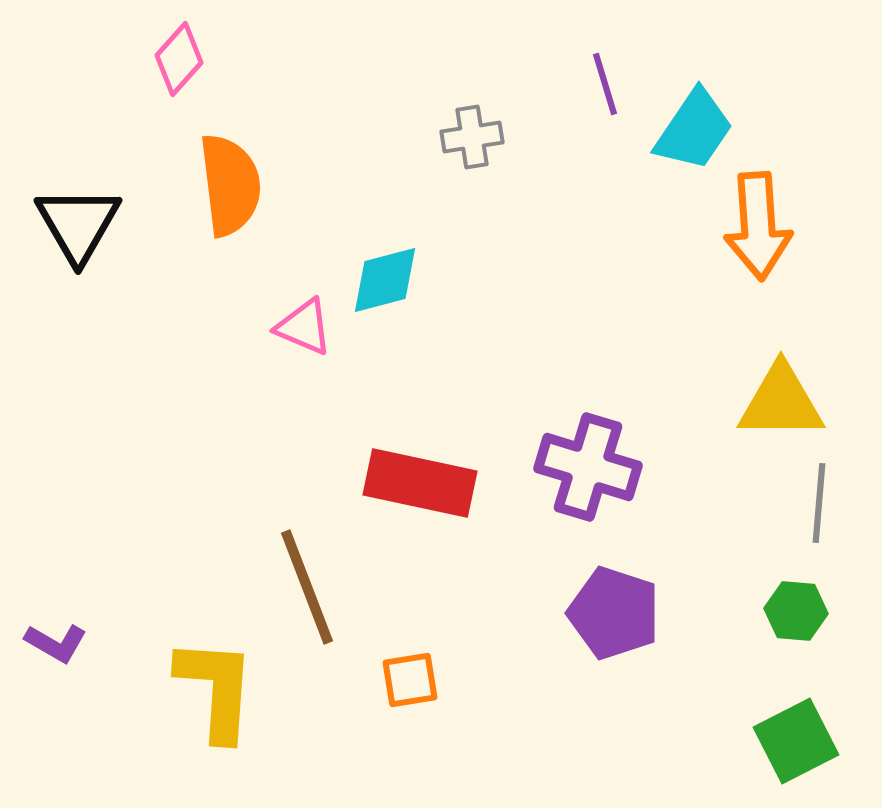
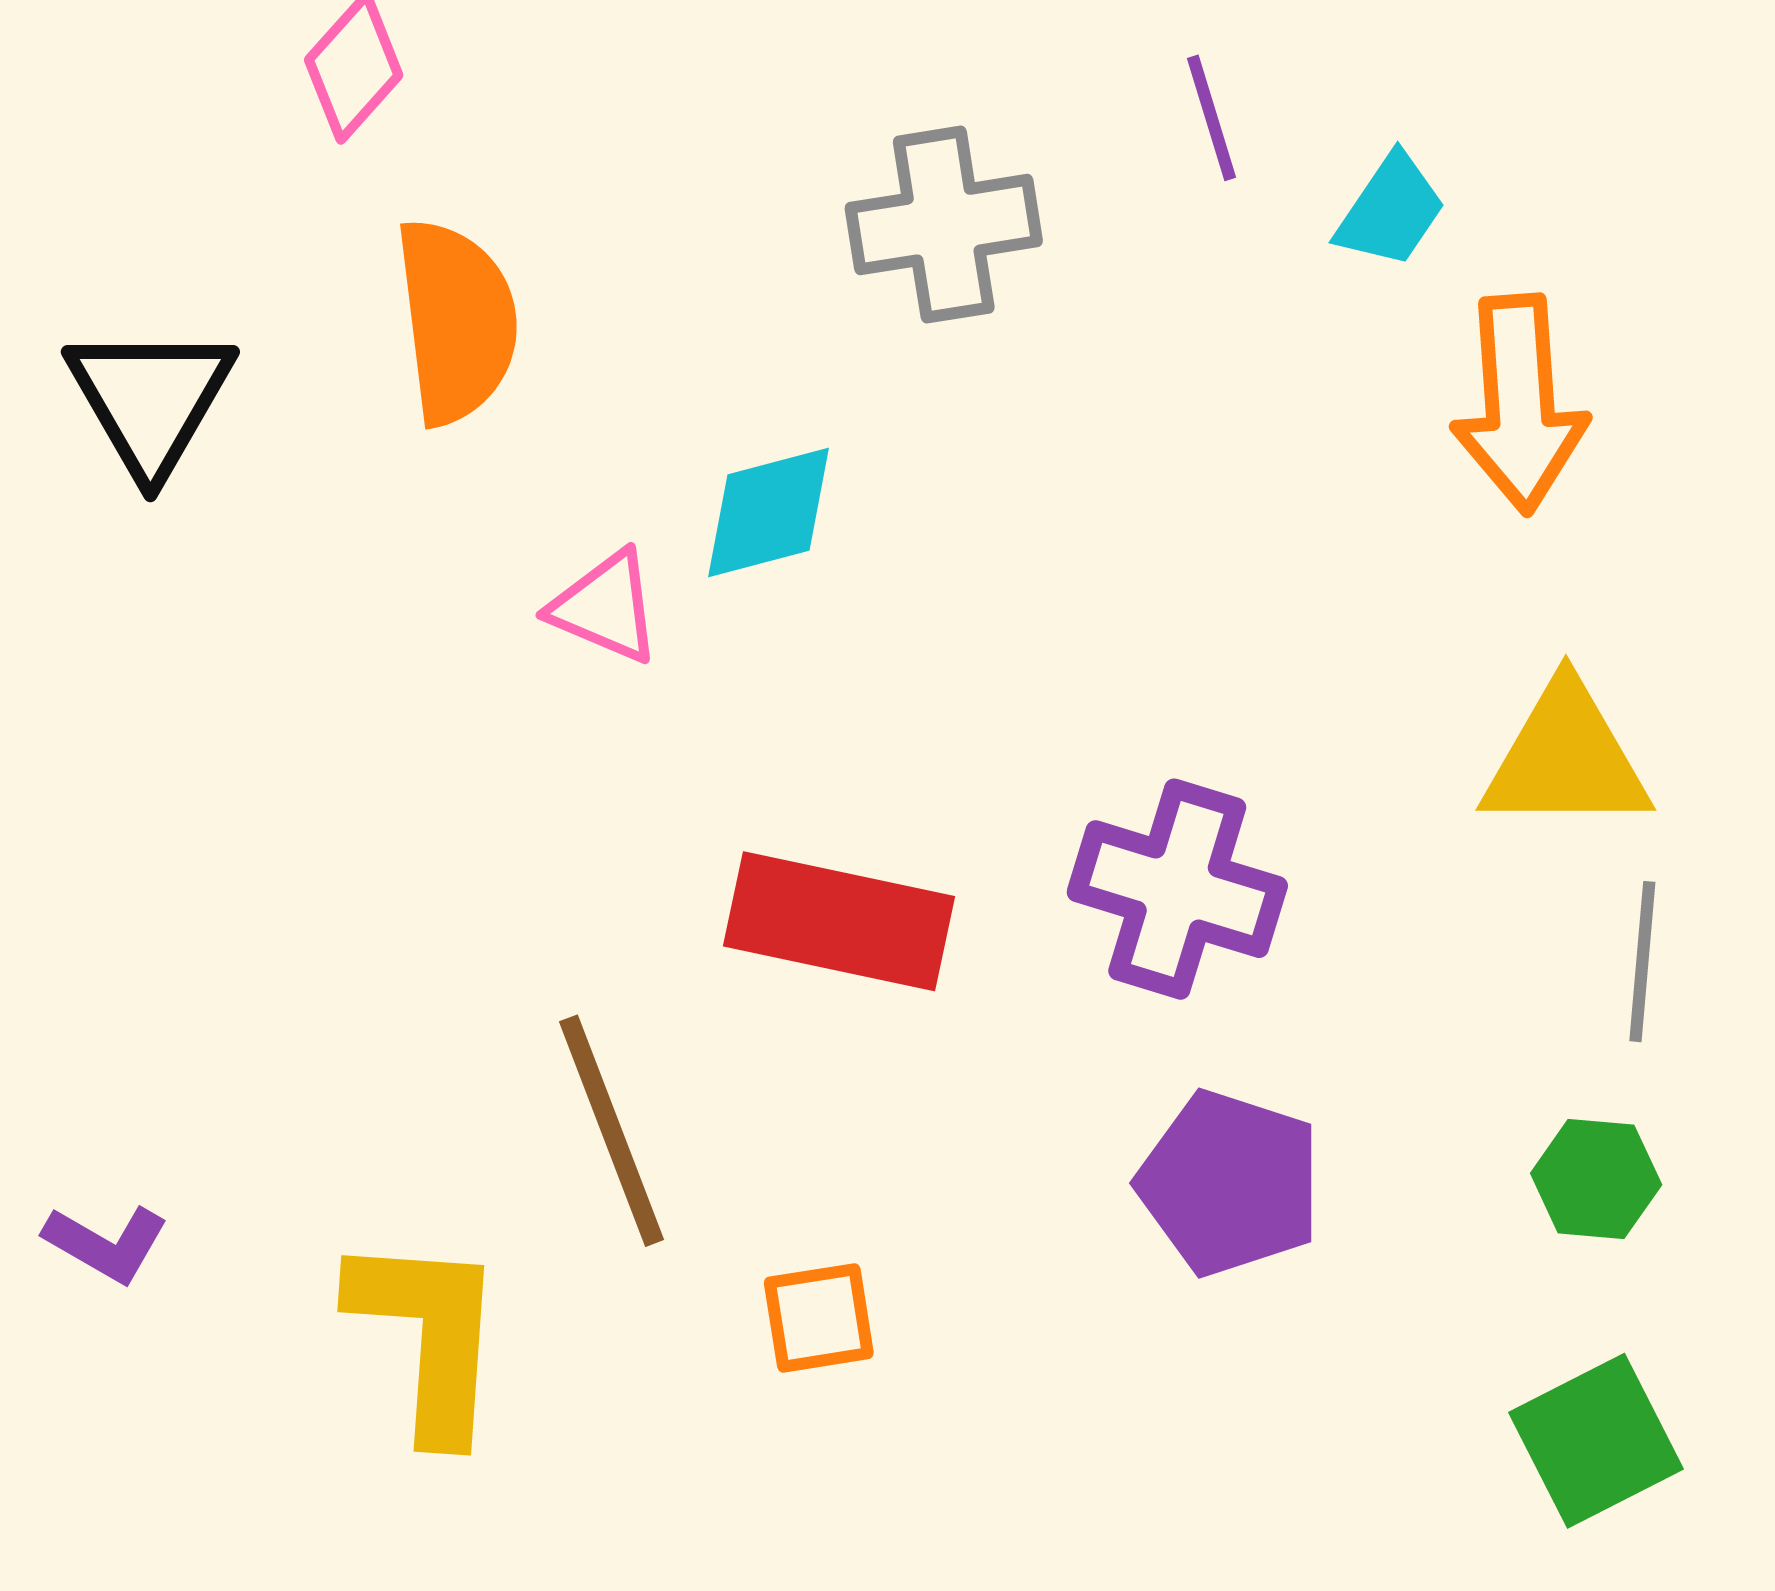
cyan trapezoid: (694, 130) -> (1391, 210), size x0.7
gray cross: (472, 137) -> (944, 225), size x1.5

